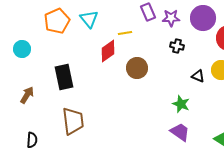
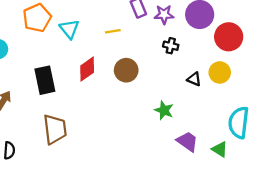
cyan triangle: (89, 19) -> (69, 29), moved
red diamond: (108, 51) -> (87, 69), moved
green star: (181, 104) -> (164, 110), moved
purple trapezoid: (180, 132) -> (187, 142), moved

